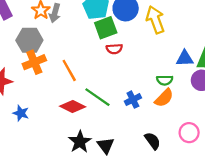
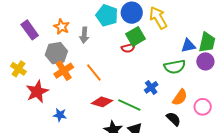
gray arrow: (55, 13) -> (84, 35), moved
green square: (106, 28) -> (135, 36), moved
green semicircle: (165, 80) -> (175, 67), size x1.5
green line: (97, 97) -> (129, 105), moved
orange semicircle: (164, 98) -> (180, 97), moved

